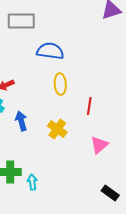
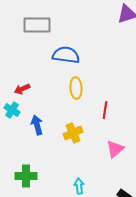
yellow cross: (57, 129) -> (73, 133), turned 30
cyan arrow: (32, 182) -> (79, 186), moved

